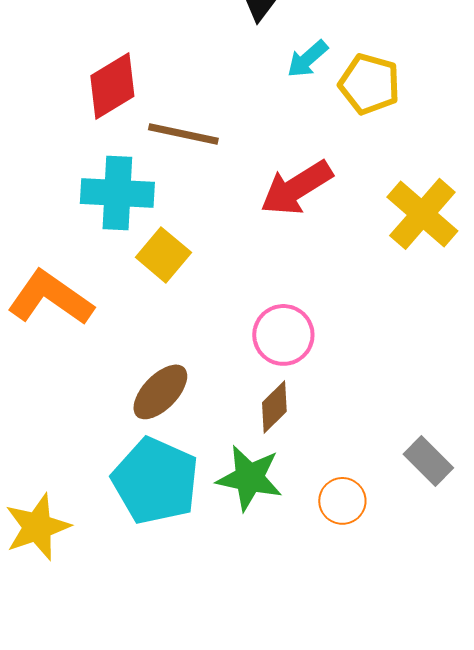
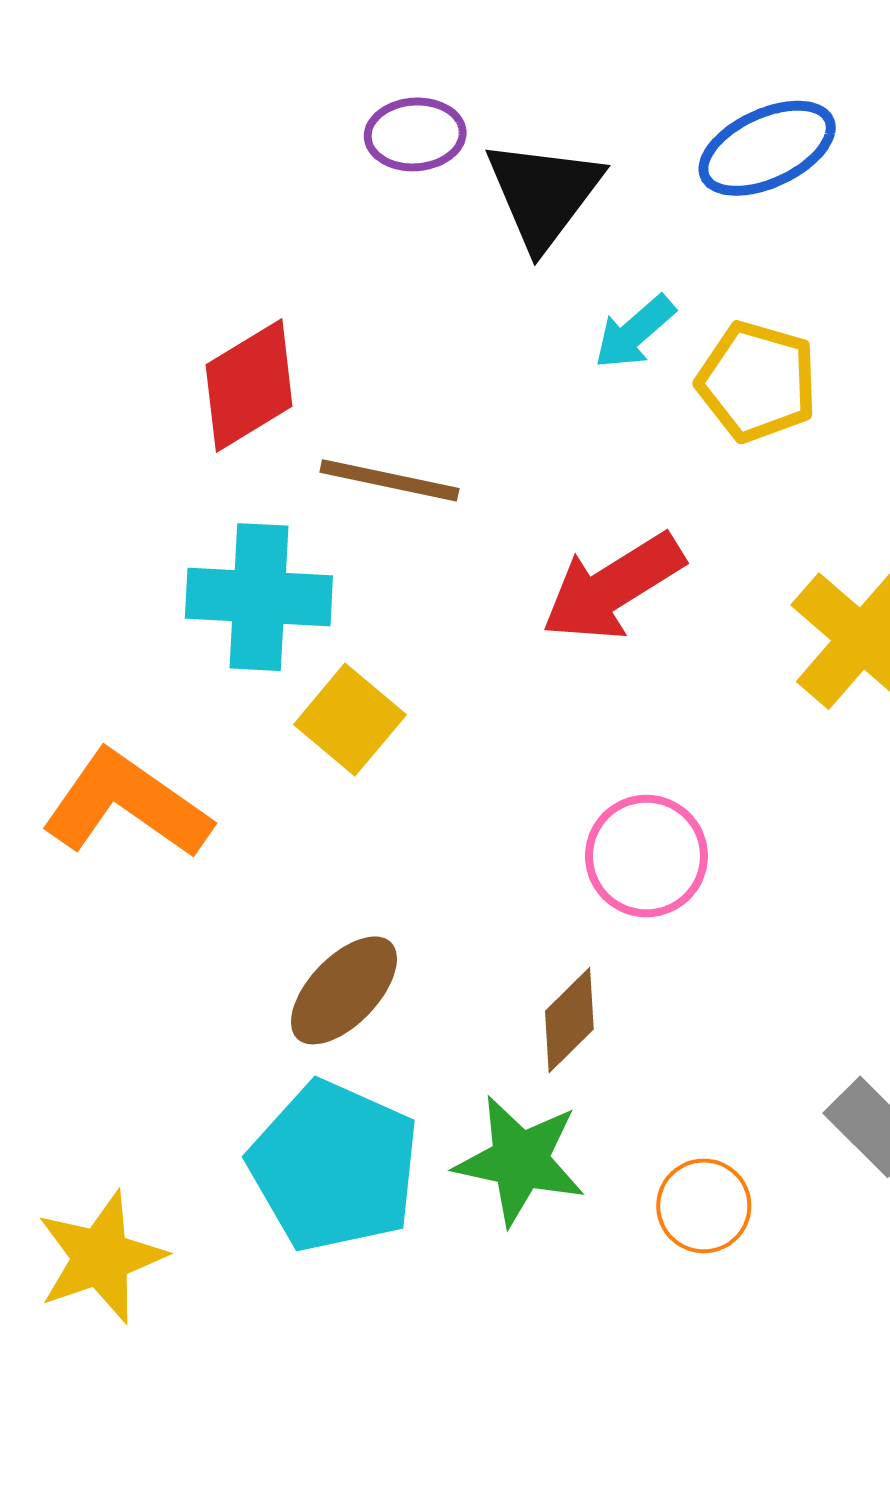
pink circle: (283, 335) -> (646, 856), moved

